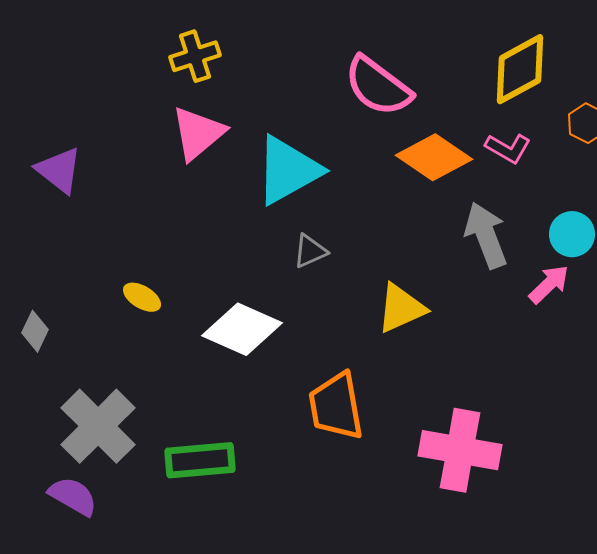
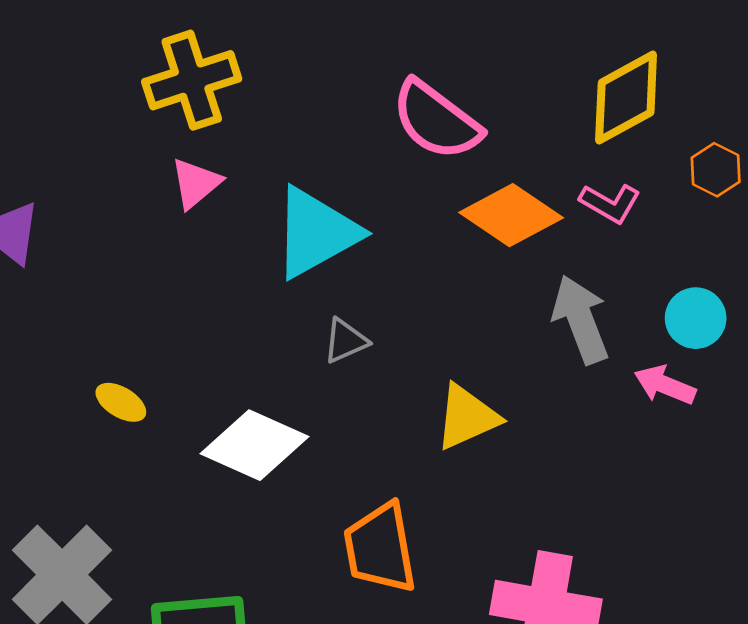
yellow cross: (195, 56) -> (192, 80), size x1.4
pink triangle: (198, 133) -> (196, 183), size x0.7
pink arrow: (549, 284) -> (665, 385), turned -114

